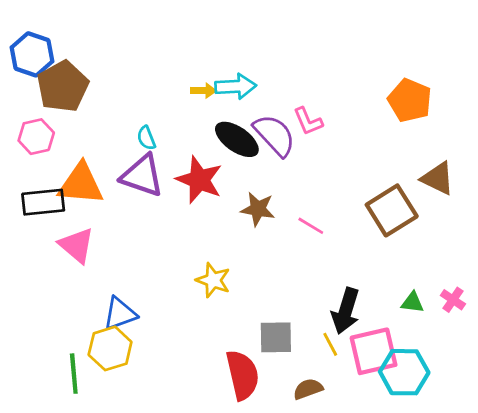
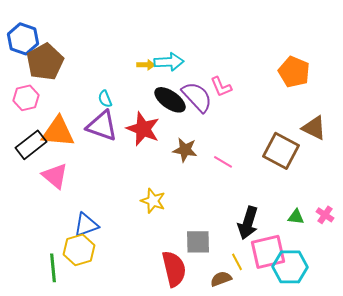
black rectangle: (43, 202) -> (31, 145), turned -32
brown square: (392, 210) -> (281, 151), turned -30
yellow line: (330, 344) -> (237, 262), moved

